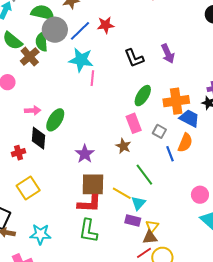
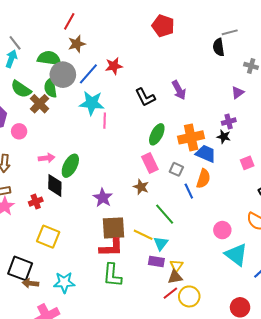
yellow square: (28, 188) -> (48, 237), turned -30

